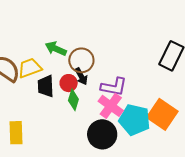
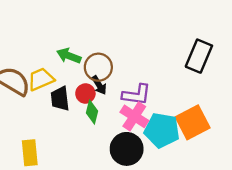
orange square: (162, 114) -> (193, 122), turned 32

